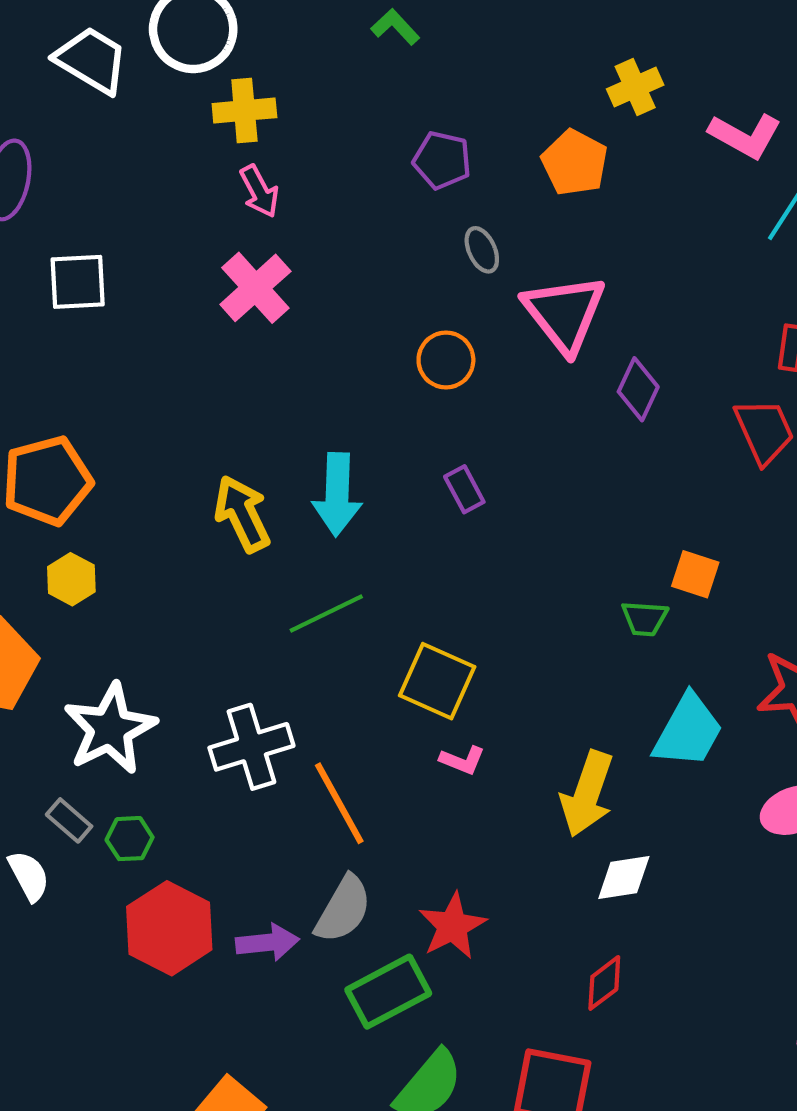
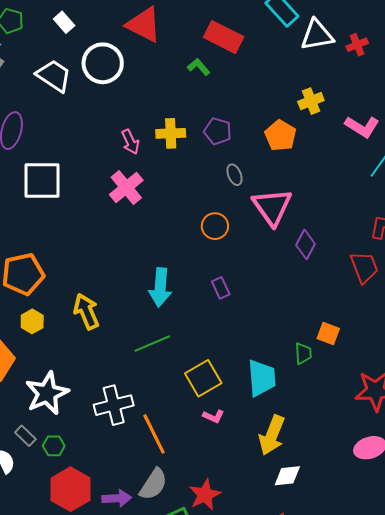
yellow cross: (244, 111) -> (171, 133), moved
white square: (78, 282) -> (42, 181), size x1.4
yellow arrow: (242, 514) -> (86, 311), moved
green trapezoid: (645, 618) -> (303, 353), turned -100
yellow square: (437, 681) -> (203, 378), turned 33
cyan trapezoid: (688, 731) -> (262, 378), moved, turned -36

